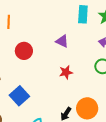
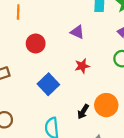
blue square: (19, 96) -> (48, 84), moved

